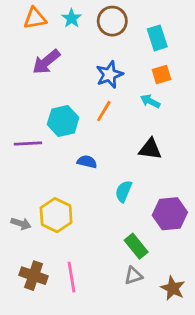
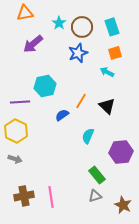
cyan star: (71, 18) -> (59, 23), moved
brown circle: (112, 21) -> (82, 27), moved
orange line: (104, 111) -> (81, 101), moved
black triangle: (150, 149) -> (107, 106), turned 36
blue semicircle: (87, 162) -> (62, 115), turned -48
yellow hexagon: (56, 215) -> (16, 131), moved
brown cross: (34, 276) -> (24, 196), turned -30

